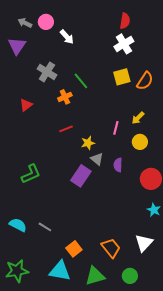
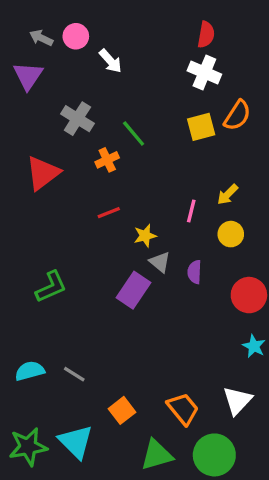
white cross: (124, 44) -> (204, 73), turned -36
orange semicircle: (145, 81) -> (237, 115), moved
red triangle: (26, 105) -> (43, 173), size x1.6
cyan semicircle: (18, 225) -> (30, 371), turned -42
cyan triangle: (60, 271) -> (76, 442), moved, turned 35
green circle: (130, 276) -> (214, 455), size x1.6

